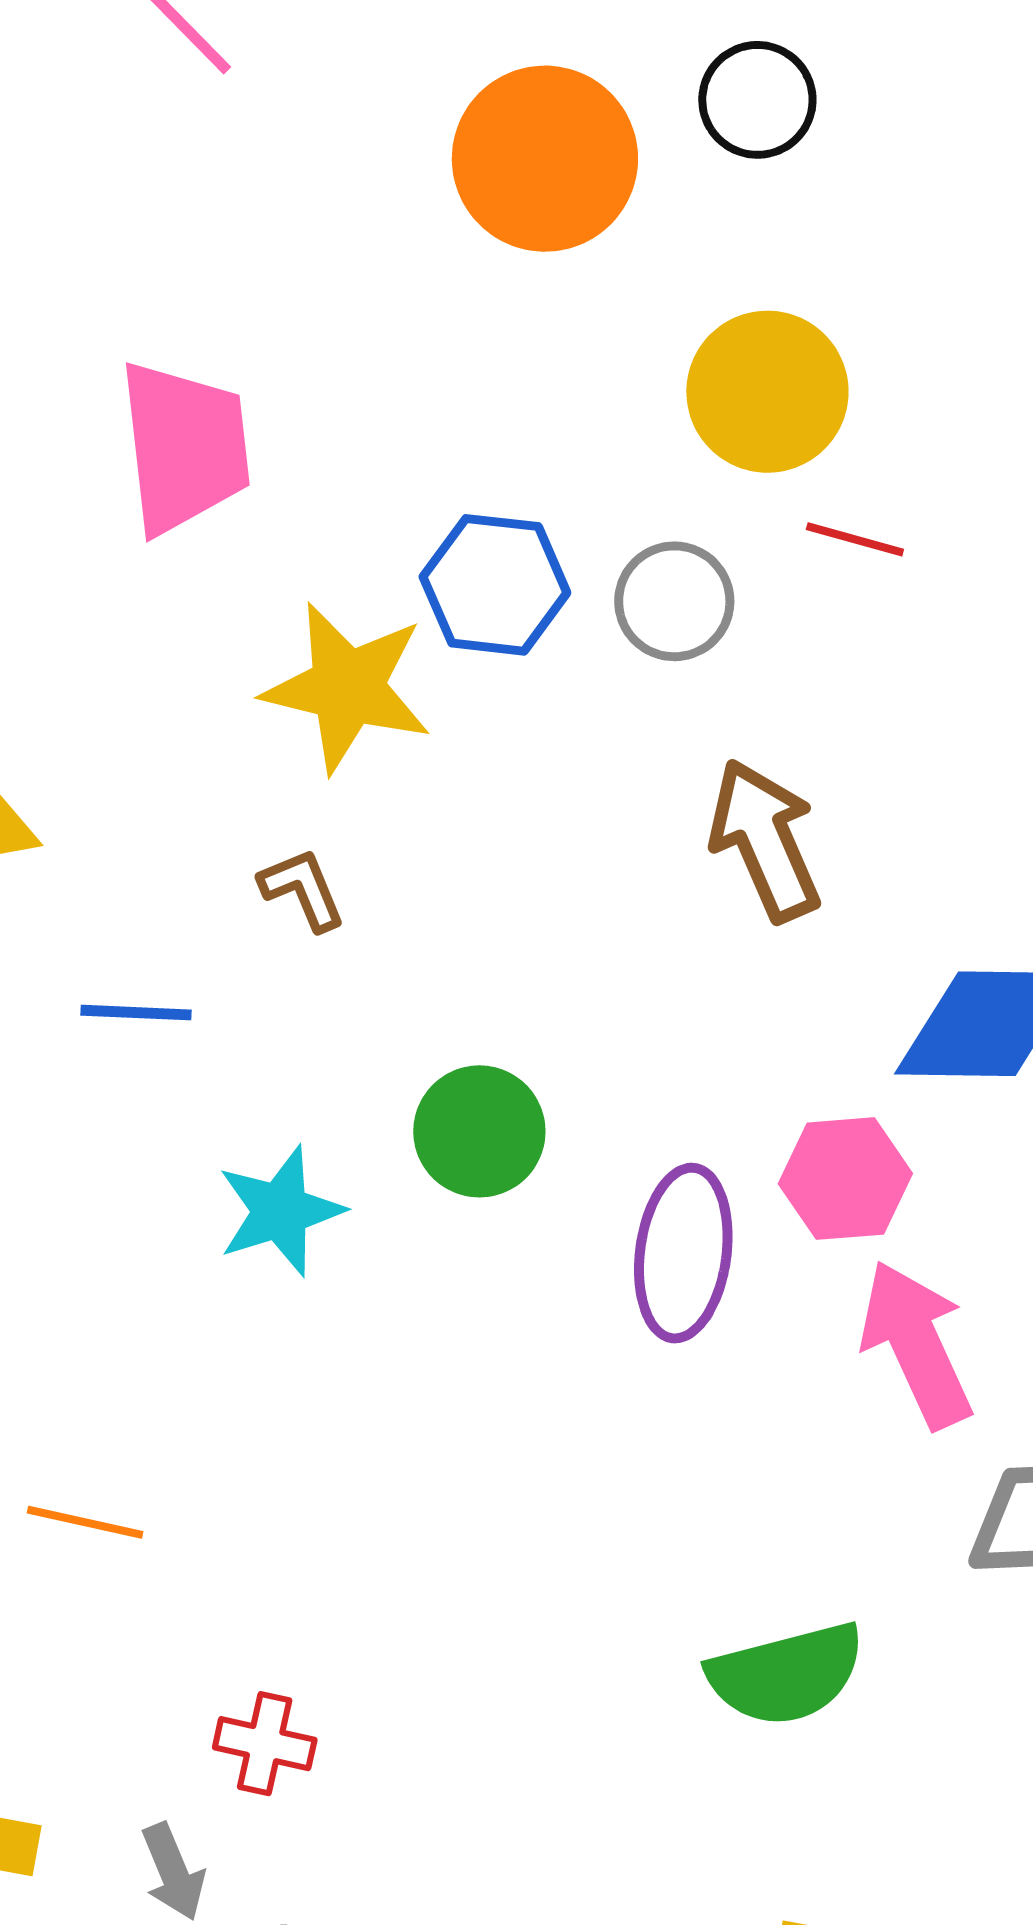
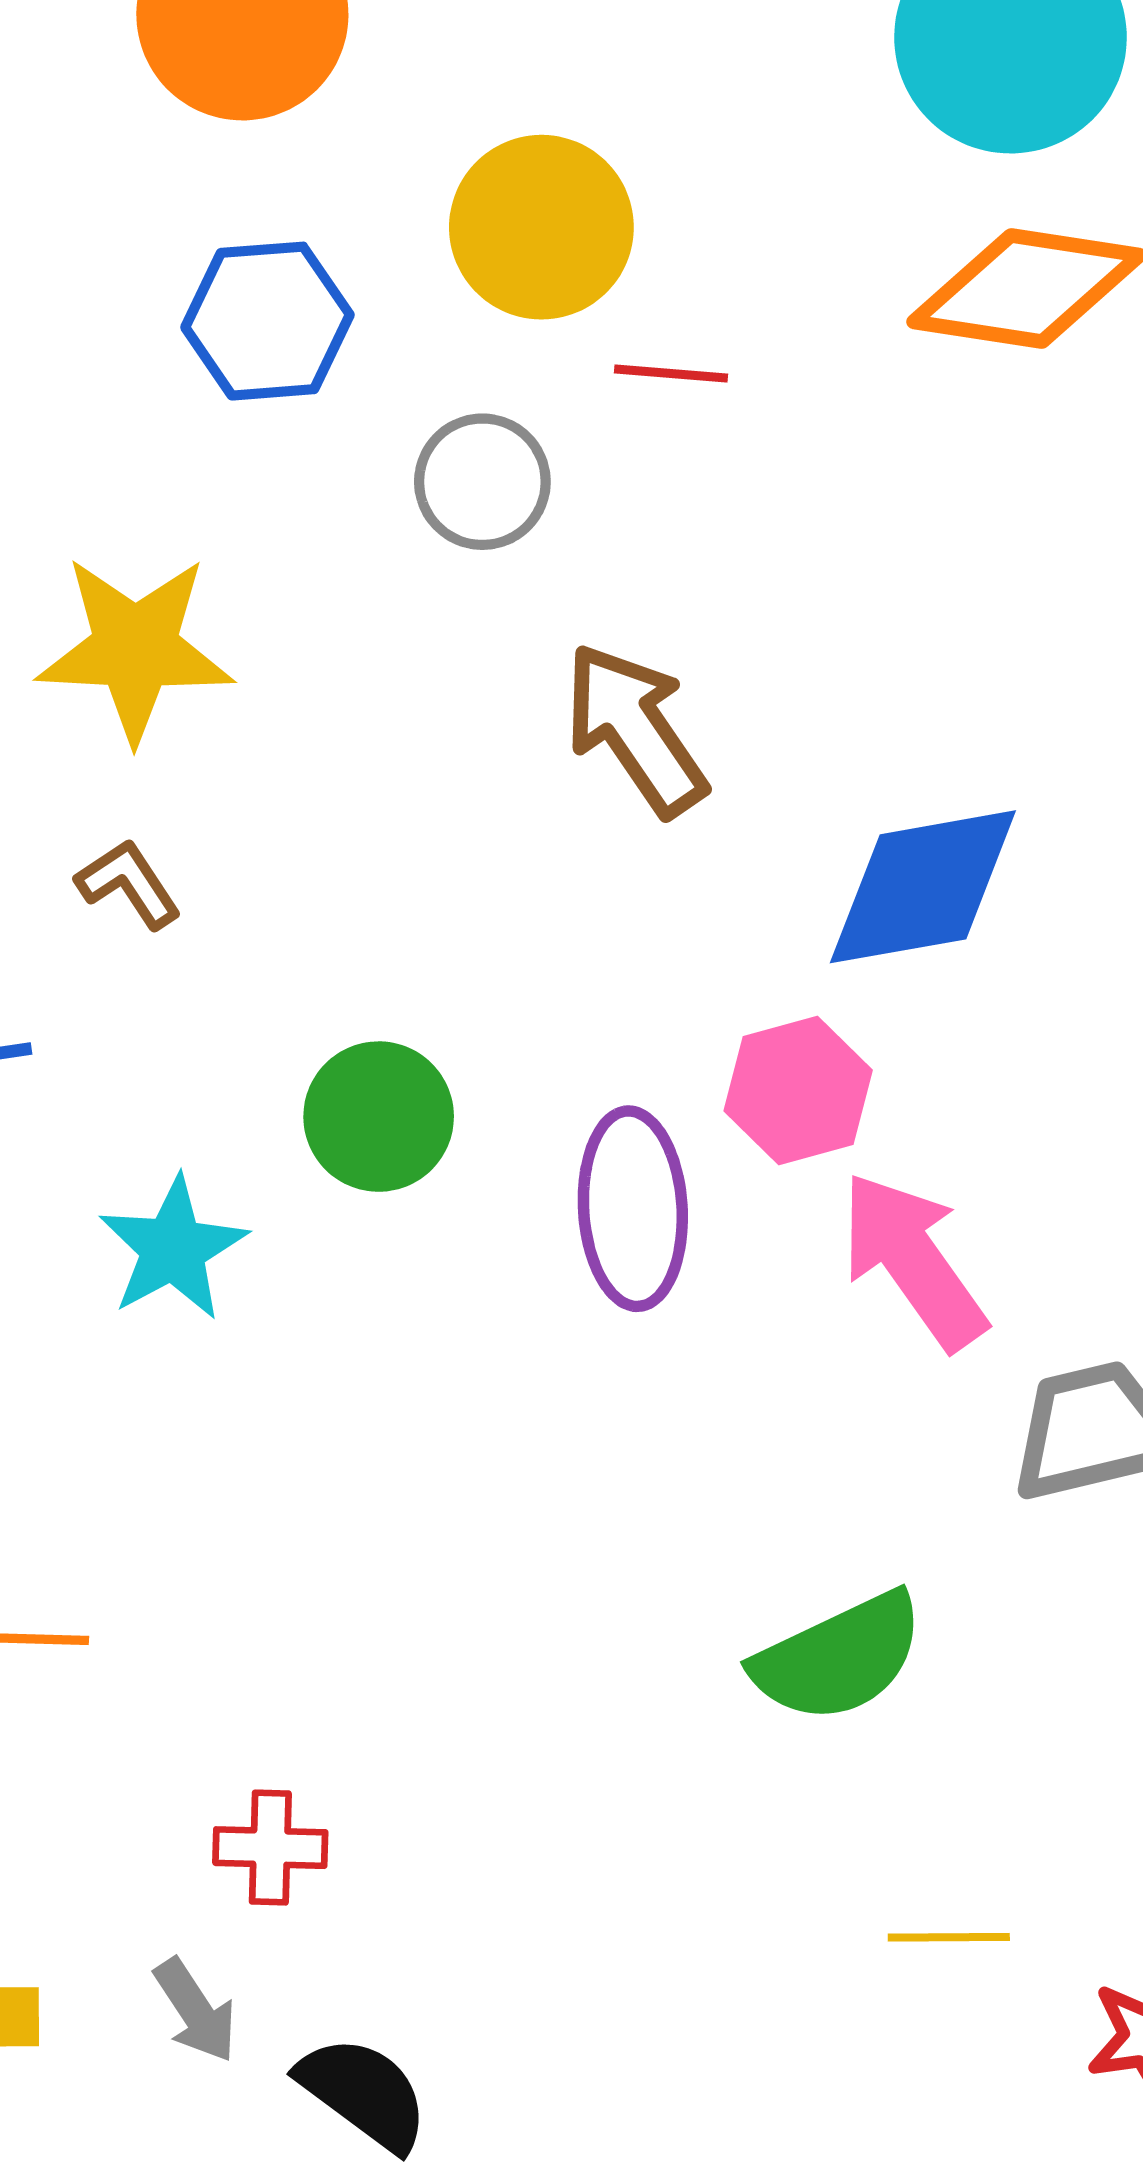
blue hexagon: (495, 585) -> (267, 321), moved

